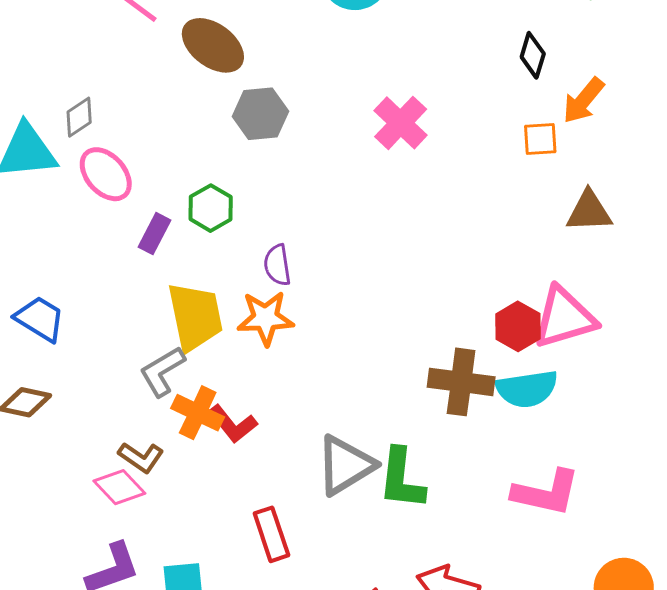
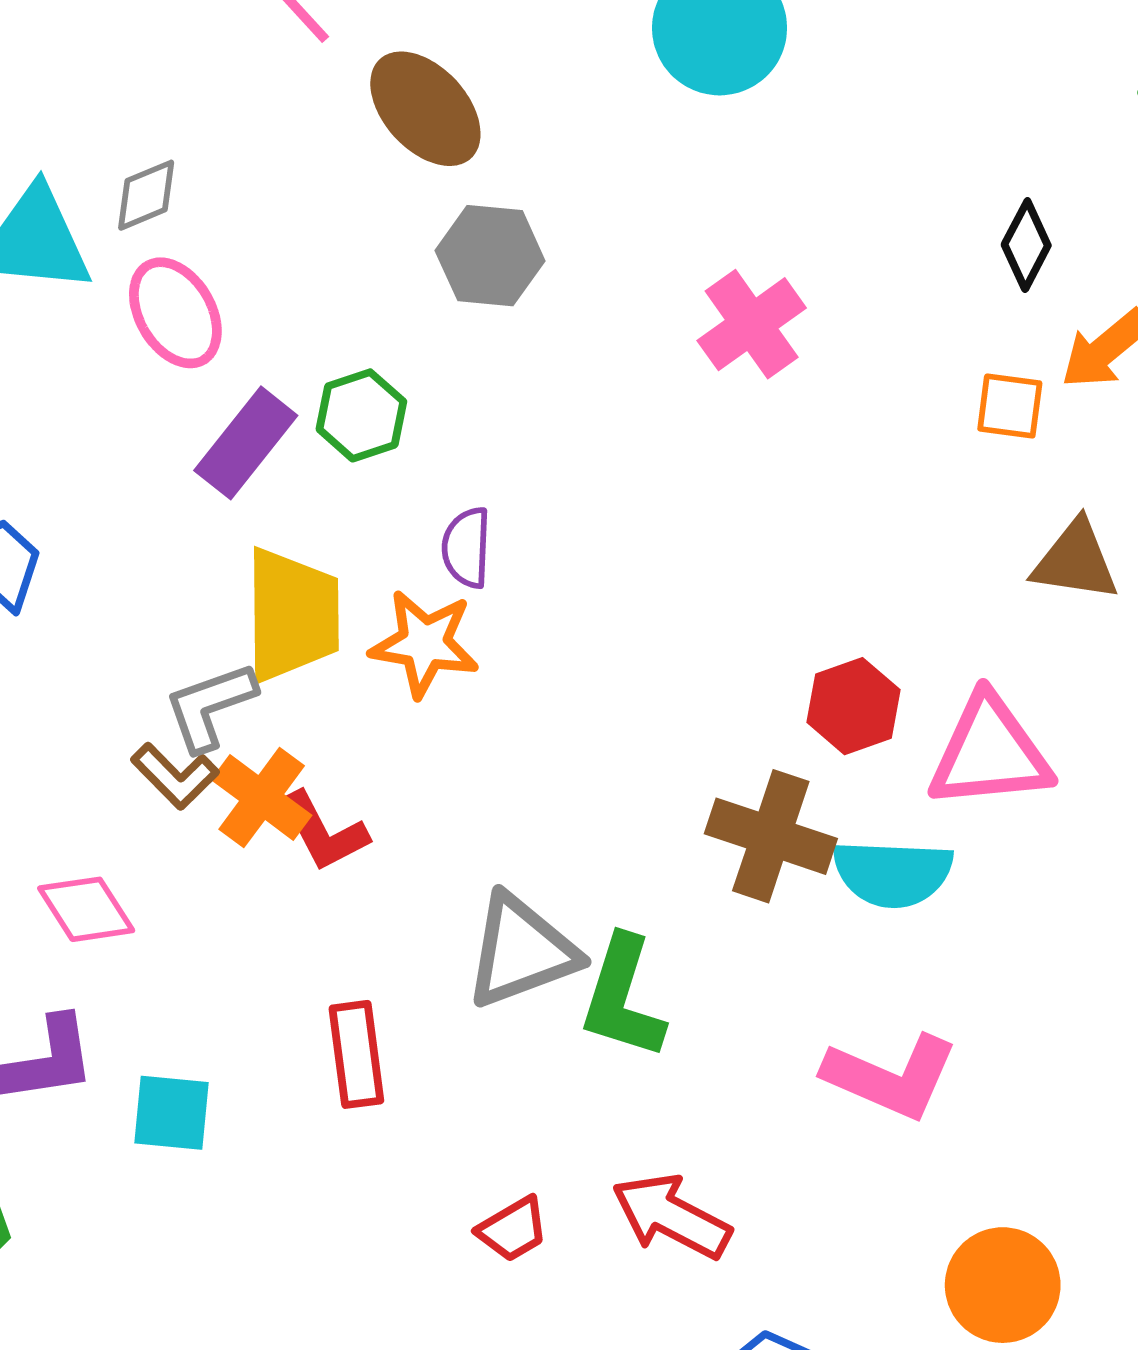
purple rectangle: (155, 234) -> (246, 443), size x1.4
red hexagon: (518, 326) -> (854, 706), moved
brown L-shape: (141, 457) -> (175, 776), moved

